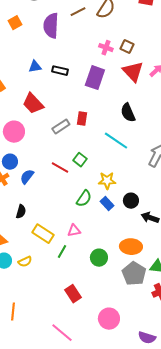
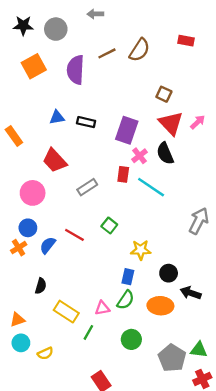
orange square: (15, 23) -> (34, 66), size x1.5
pink cross: (106, 48) -> (139, 156), moved, turned 32
black semicircle: (128, 113) -> (165, 153), moved
red rectangle: (82, 119) -> (123, 174), moved
cyan line: (116, 141) -> (151, 187), moved
red line: (60, 168) -> (74, 235), moved
green semicircle: (84, 199) -> (126, 300), moved
blue rectangle: (107, 204) -> (128, 277), moved, turned 56
orange ellipse: (131, 247) -> (160, 306), moved
yellow semicircle: (25, 262) -> (45, 353), moved

